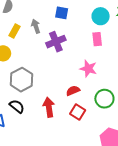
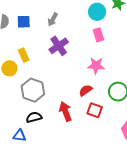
blue square: (62, 13) -> (24, 22), moved
gray arrow: (36, 26) -> (53, 19), moved, turned -120
yellow rectangle: (14, 31) -> (24, 55), moved, turned -40
black semicircle: (17, 106) -> (34, 117), turned -42

